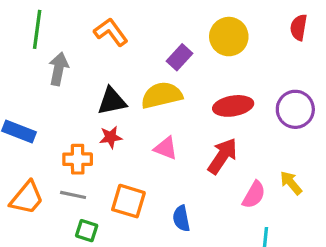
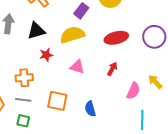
black triangle: (112, 101) -> (36, 31), moved
red star: (111, 137) -> (46, 55), moved
red arrow: (222, 156) -> (112, 69), size x0.6
green square: (87, 231) -> (23, 121), moved

